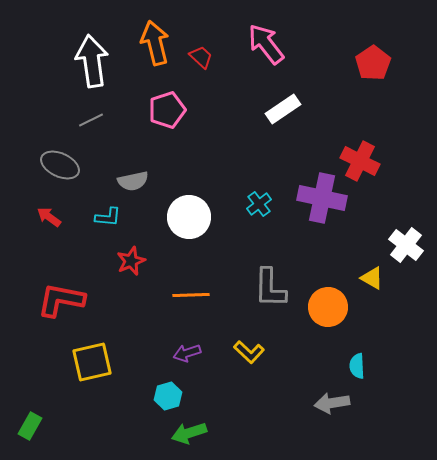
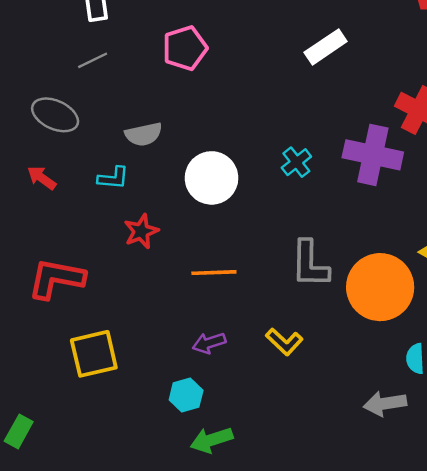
orange circle: (328, 307) -> (380, 287), size x1.4

